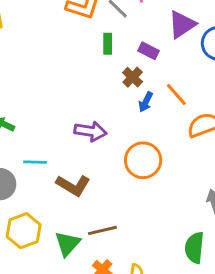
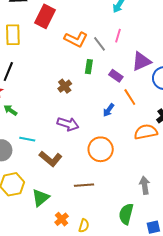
brown cross: (133, 77) -> (65, 86), moved
orange line: (176, 94) -> (130, 97), moved
brown line: (102, 230) -> (84, 185), moved

